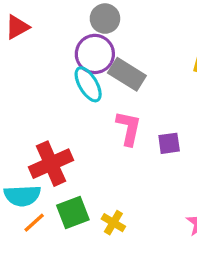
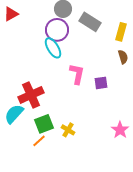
gray rectangle: (127, 74) -> (90, 22), moved
cyan semicircle: (22, 196) -> (14, 114), turned 135
orange line: (34, 223) -> (39, 141), moved

